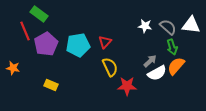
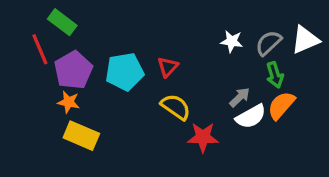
white triangle: (191, 25) -> (305, 40), turned -30
gray semicircle: (168, 27) -> (268, 43), turned -84
yellow semicircle: (110, 67) -> (176, 107), turned -30
orange star: (13, 68) -> (69, 102), moved
yellow rectangle: (51, 85) -> (81, 136), size x1.5

